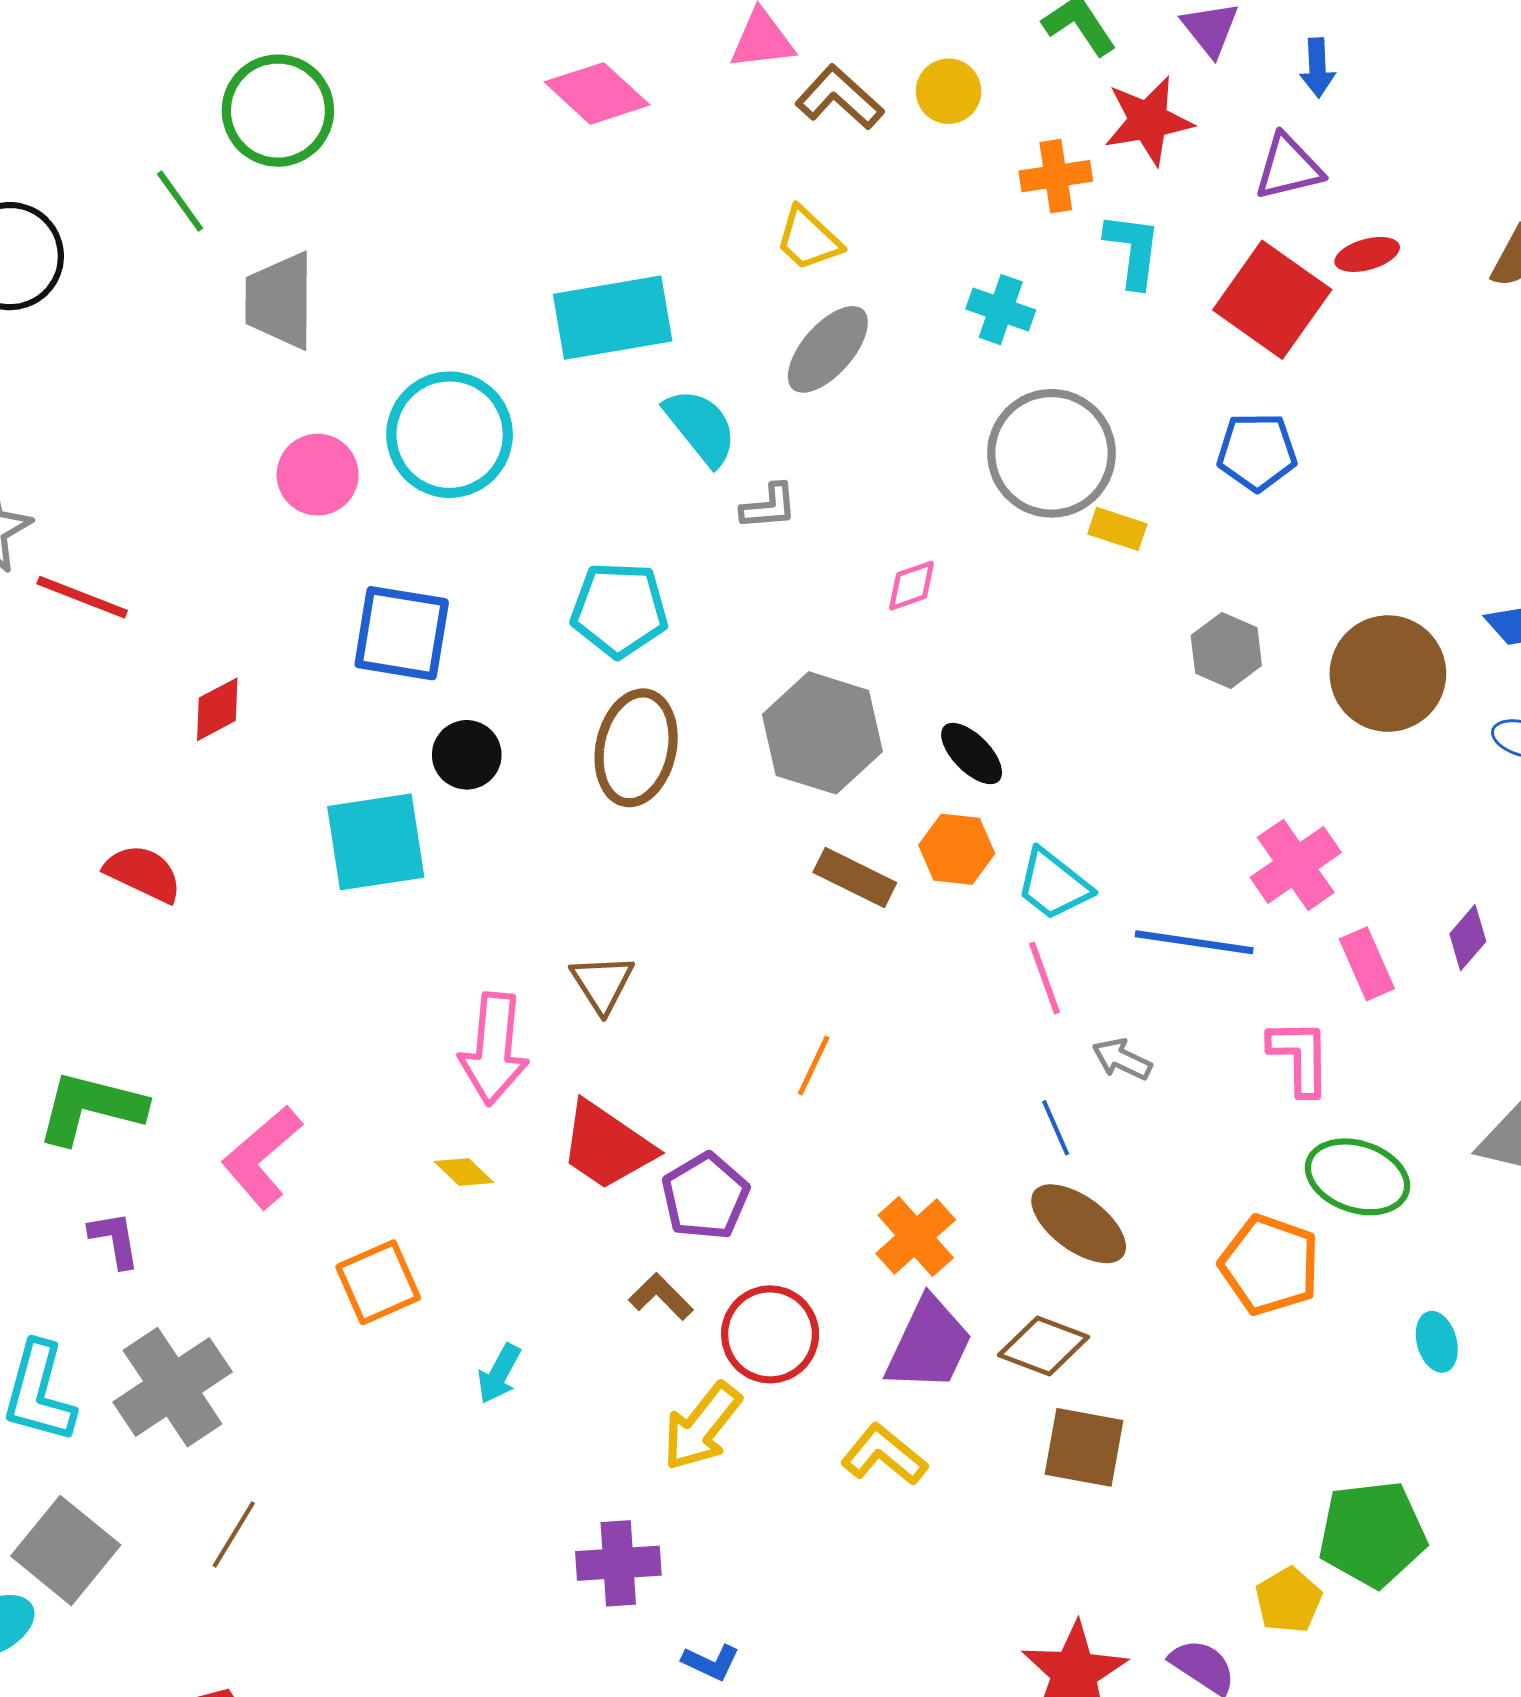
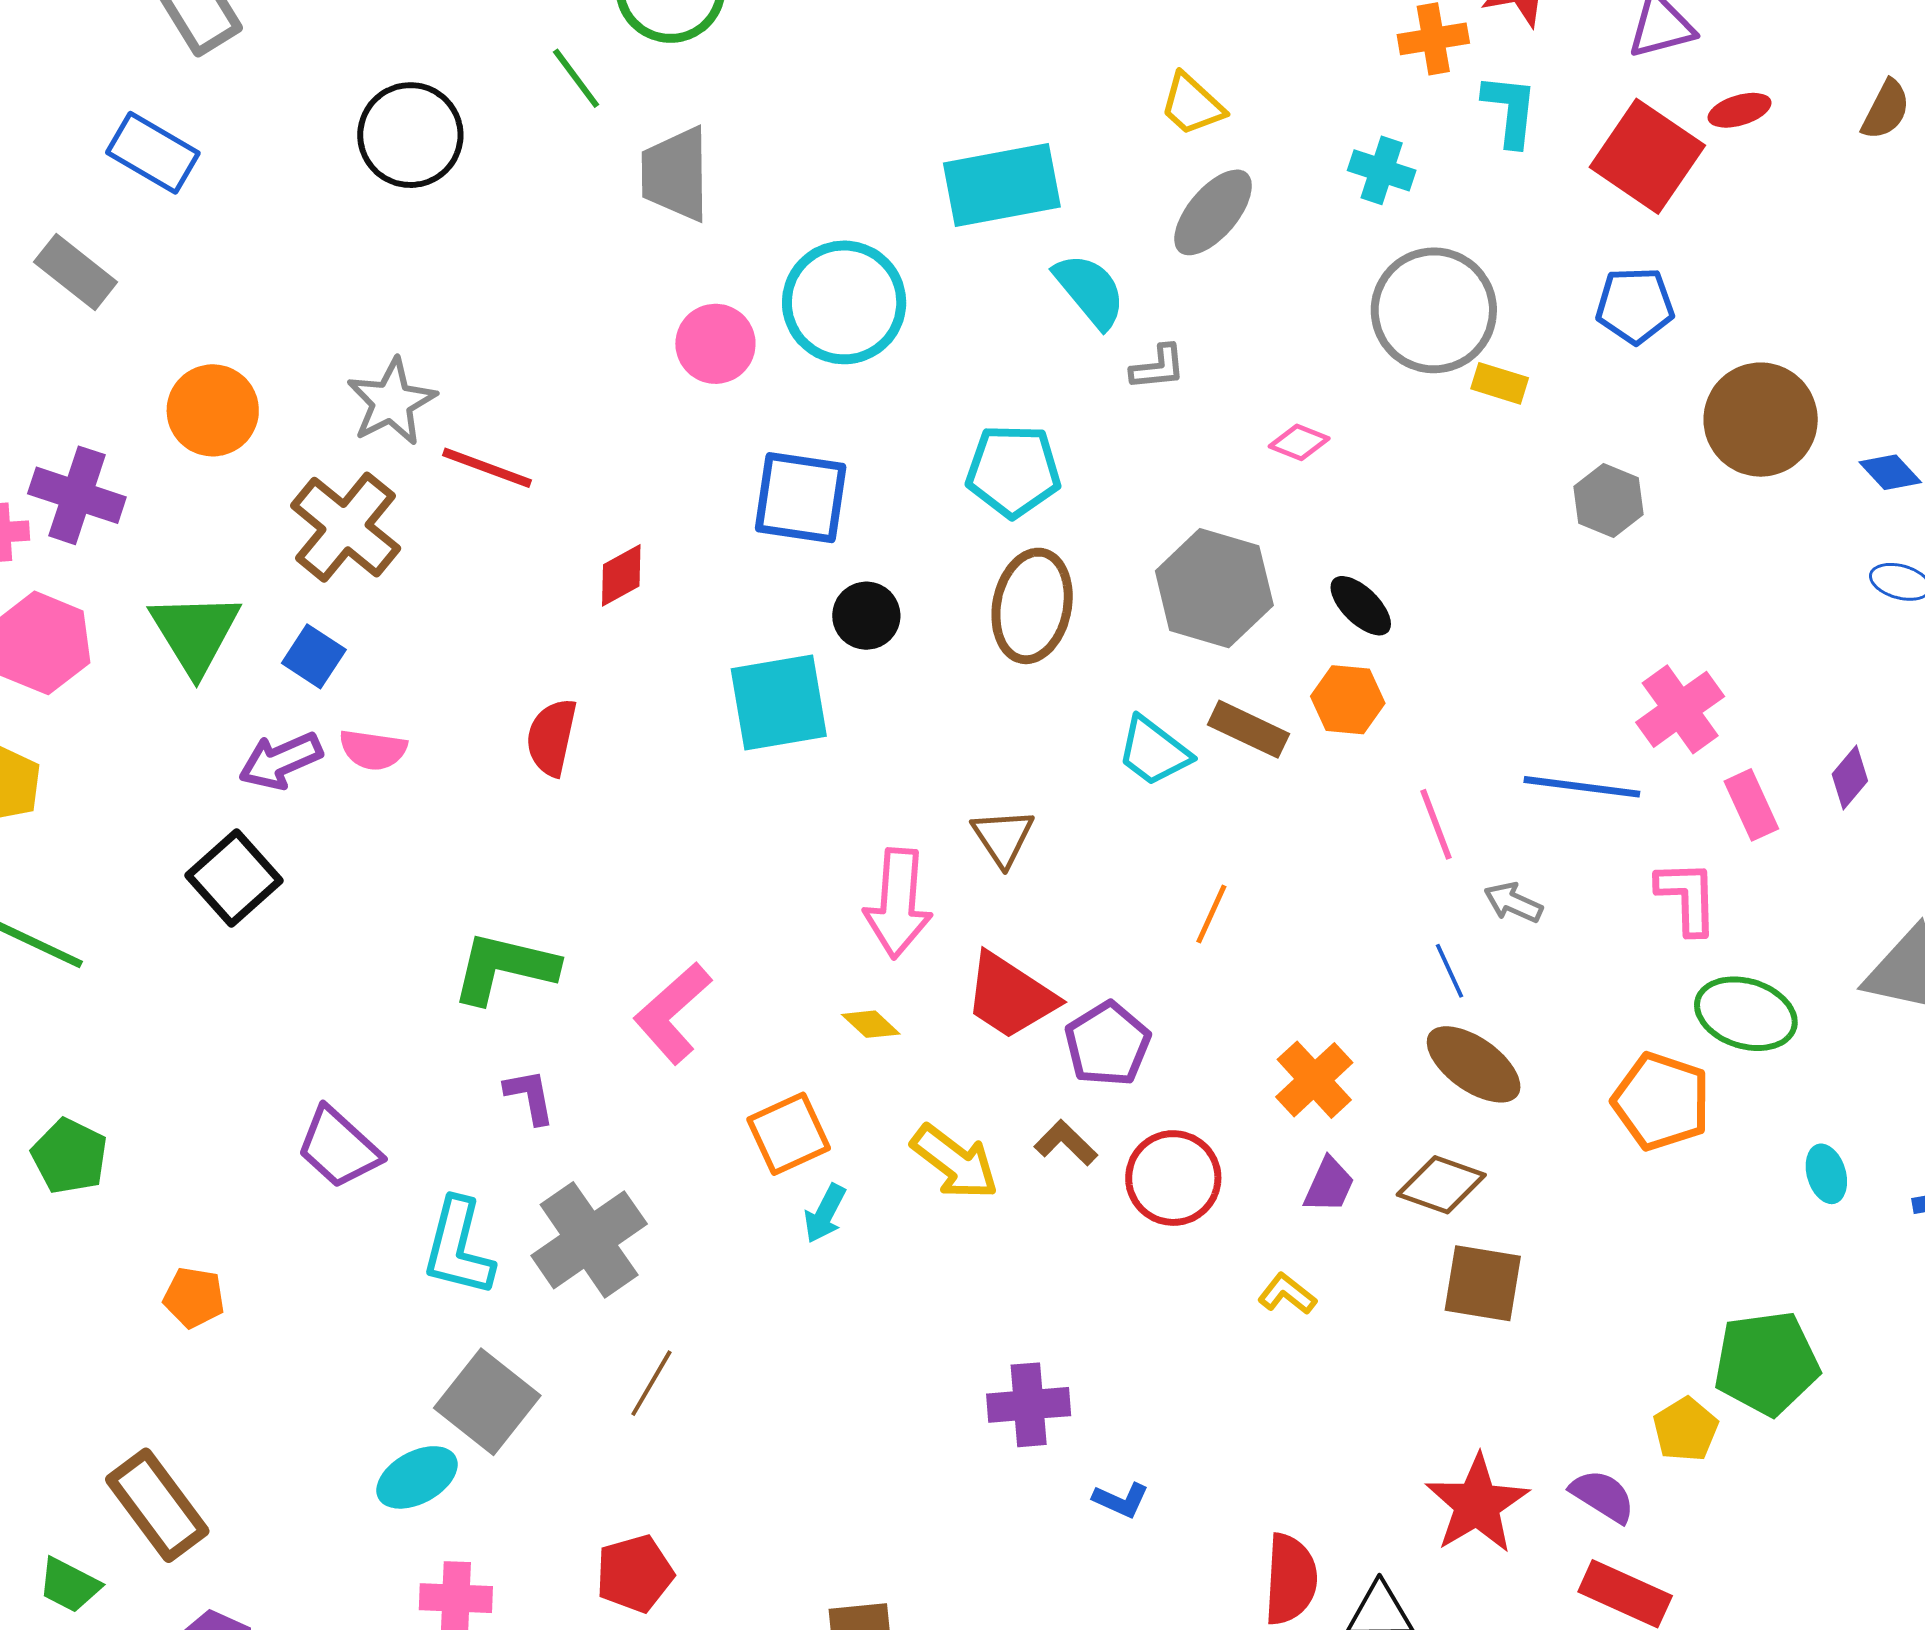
pink diamond: (912, 586) -> (1299, 442), turned 42
brown circle: (1388, 674) -> (1761, 420), moved
red semicircle: (143, 873) -> (552, 737), turned -102
cyan trapezoid: (1053, 885) -> (1154, 751), moved
purple trapezoid: (929, 1344) -> (1329, 1185), size x0.6
cyan arrow: (499, 1374) -> (825, 1214), moved
yellow arrow: (702, 1427) -> (955, 1162), moved, turned -90
yellow L-shape: (884, 1455) -> (1287, 1294), size x0.7

